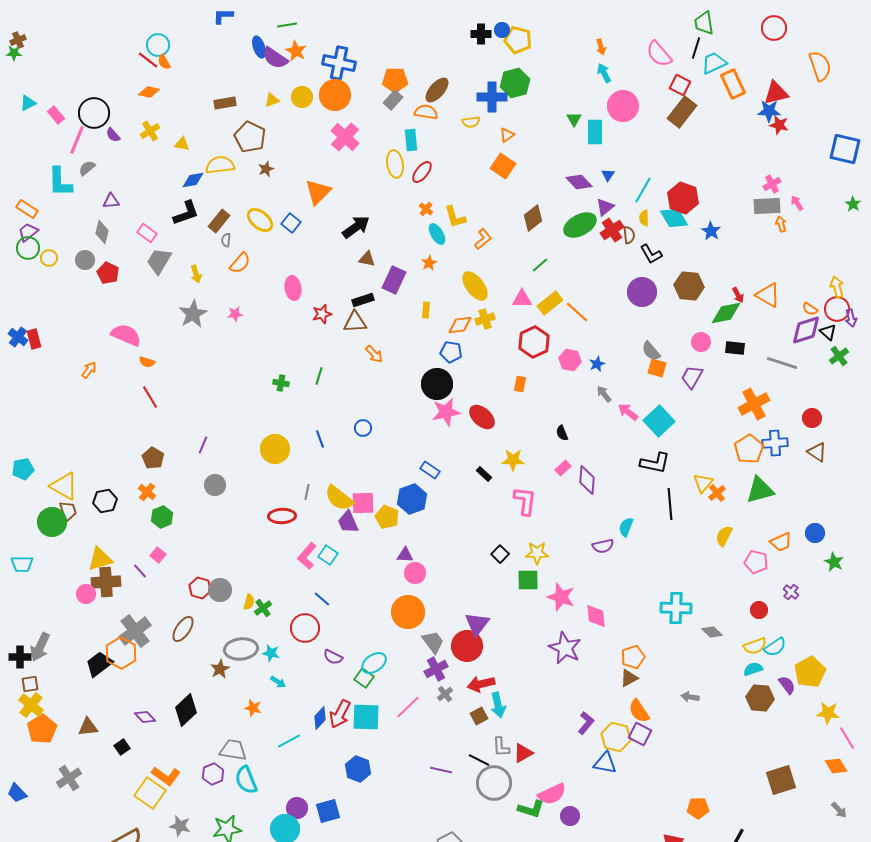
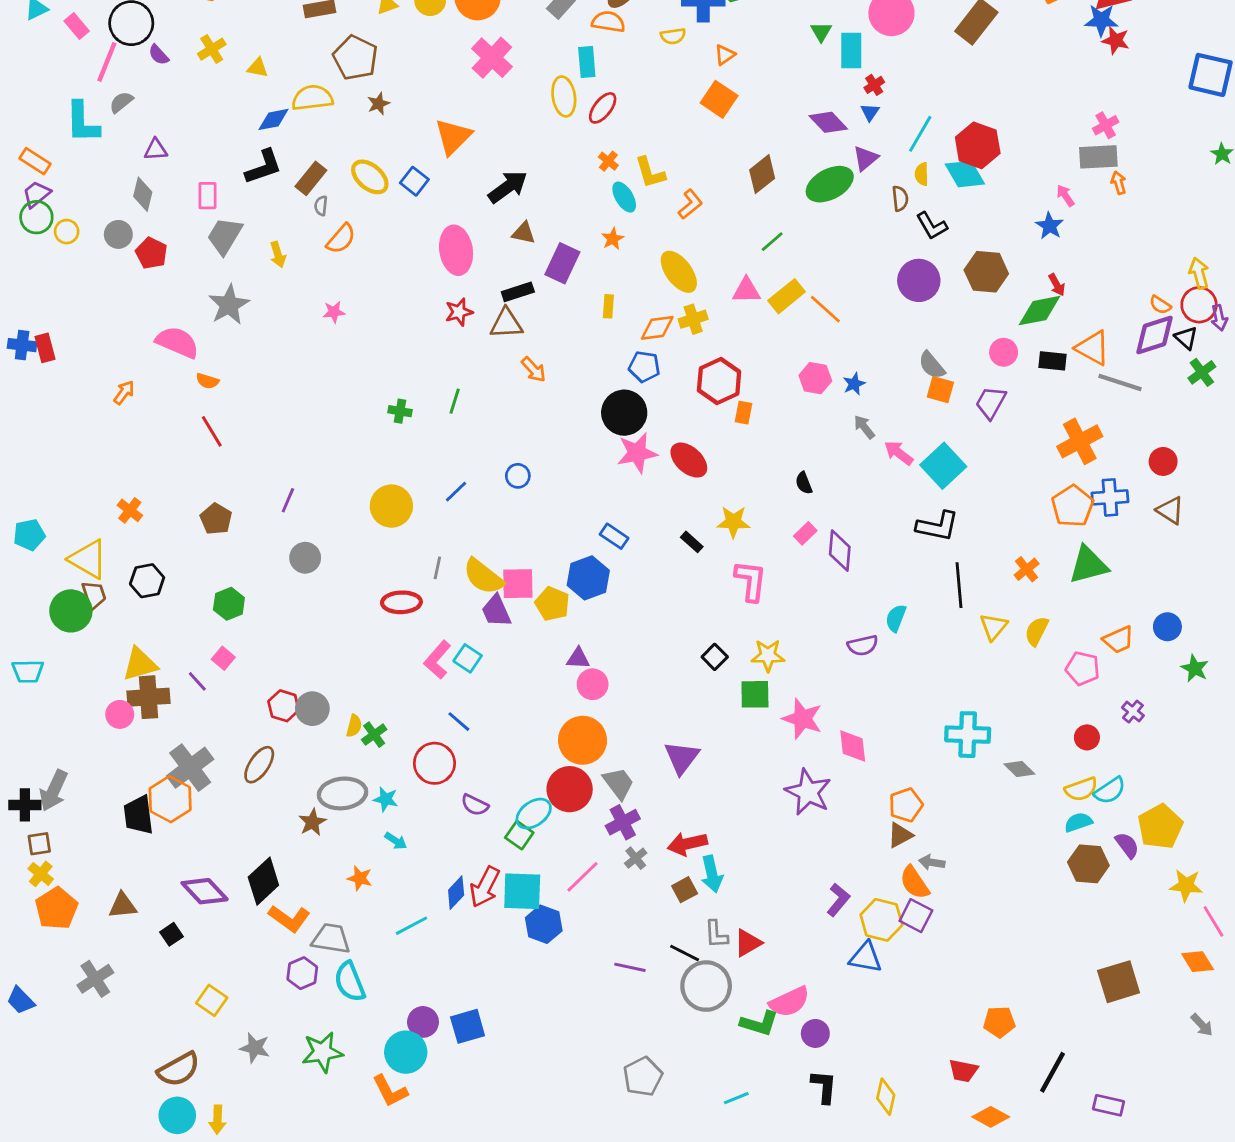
pink arrow: (797, 203) -> (1065, 196), moved
red cross: (612, 230) -> (874, 85), moved, size x0.6
blue star: (711, 231) -> (1050, 226), moved
pink rectangle: (147, 233) -> (207, 196), turned 54
pink ellipse: (293, 288) -> (456, 250), moved, size x1.4
orange triangle: (768, 295) -> (1093, 348), moved
gray star: (193, 314) -> (229, 305), moved
blue cross: (18, 337) -> (22, 345), turned -30
red hexagon: (534, 342) -> (719, 381), moved
blue line: (320, 439) -> (456, 492), turned 66
yellow triangle: (703, 483) -> (994, 627), moved
orange cross: (147, 492) -> (130, 510), moved
red circle: (467, 646) -> (570, 789), moved
black trapezoid: (99, 664) -> (138, 815), turned -60
gray arrow: (690, 697) -> (932, 862), moved
yellow cross: (31, 705) -> (41, 874), size x0.7
purple diamond: (145, 717) -> (205, 891), size x1.5
blue hexagon: (358, 769) -> (544, 924), moved
orange L-shape: (166, 776) -> (289, 918), moved
yellow square: (150, 793) -> (212, 1000), size x0.7

